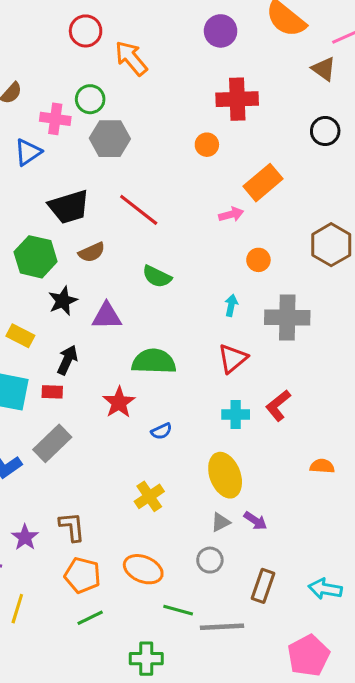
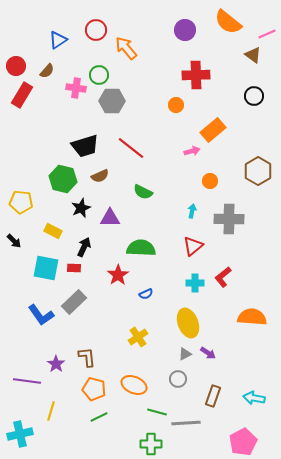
blue triangle: (28, 152) -> (58, 40), moved
orange semicircle: (322, 466) -> (252, 317), size x1.8
green cross: (146, 659) -> (151, 444), moved

